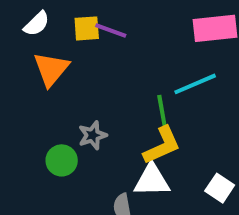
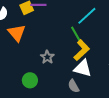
green circle: (62, 160) -> (30, 80), moved
white triangle: (152, 180) -> (83, 68), turned 36

